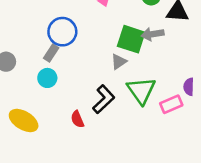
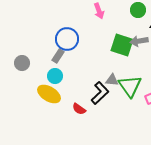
gray triangle: (119, 62) -> (112, 80), moved, turned 40
red semicircle: (77, 119) -> (79, 109), turned -32
yellow ellipse: (24, 121) -> (49, 94), moved

